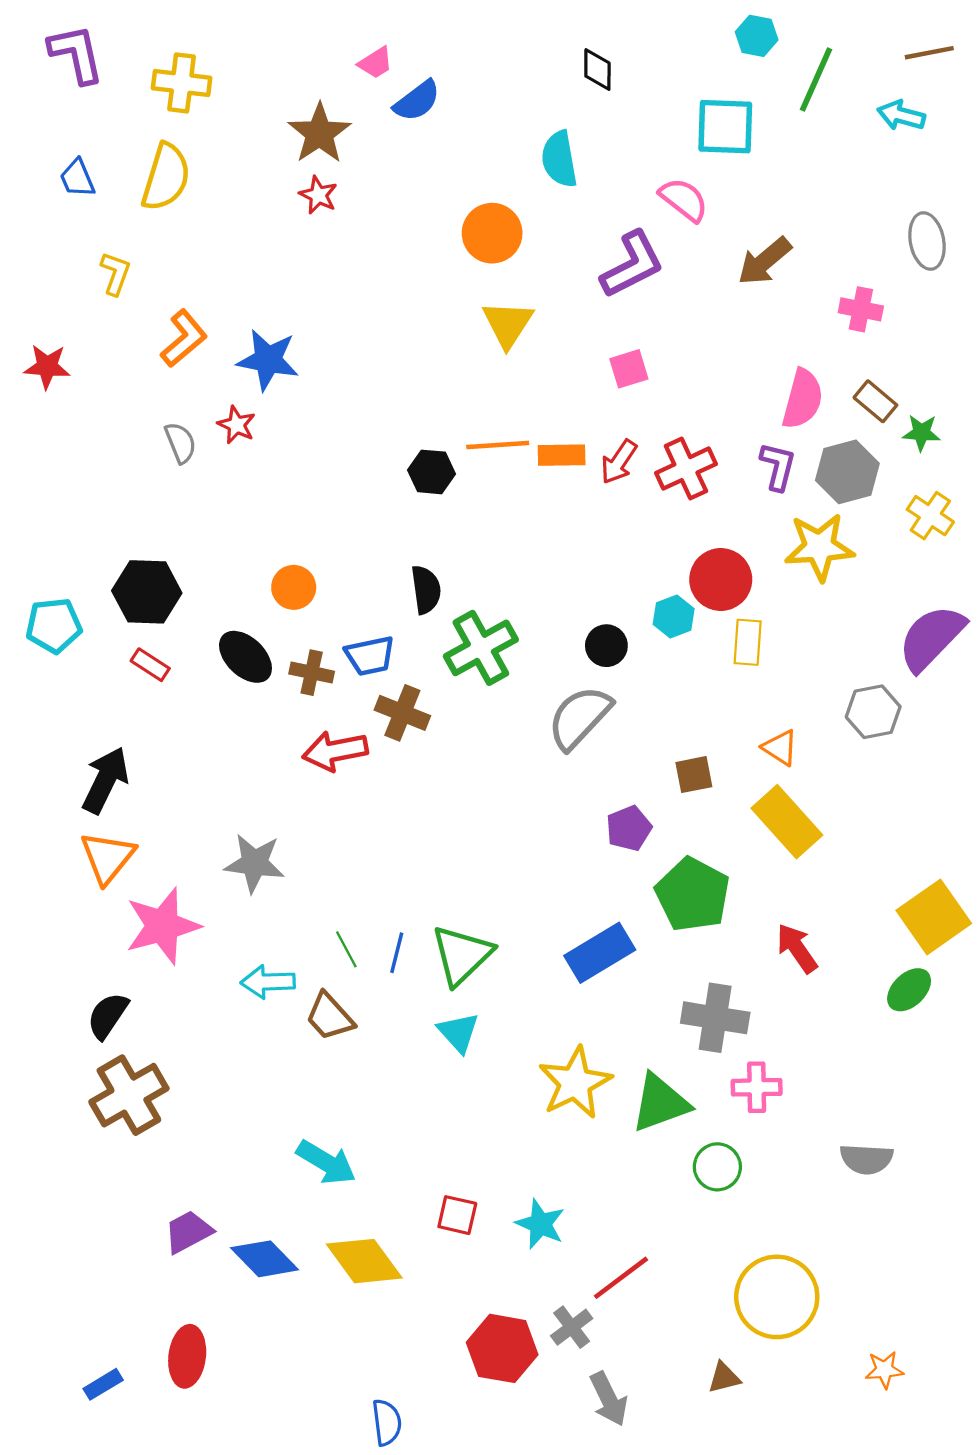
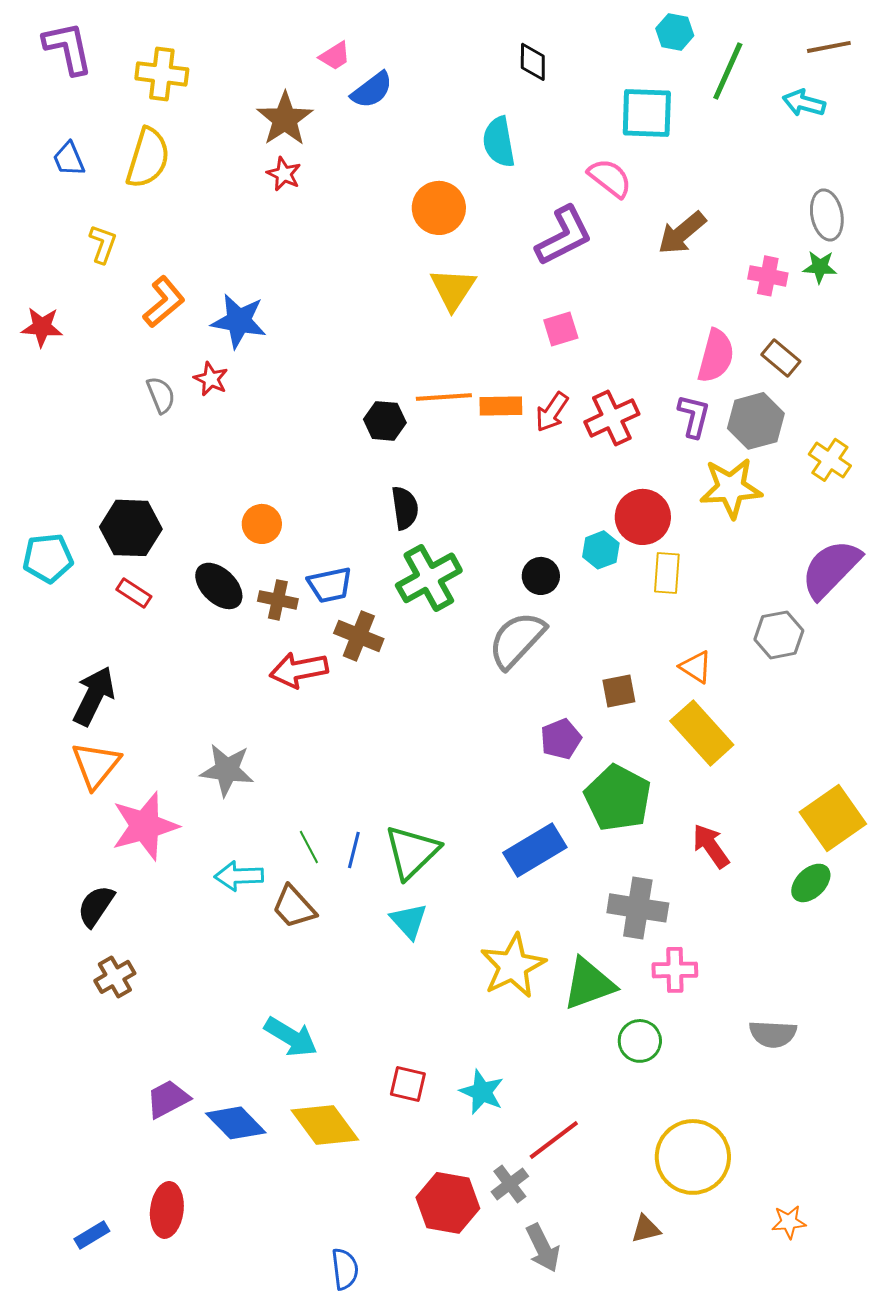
green star: (921, 433) -> (820, 267), moved
black semicircle: (426, 590) -> (405, 508), moved
brown cross: (129, 1095) -> (115, 977), size x0.6

